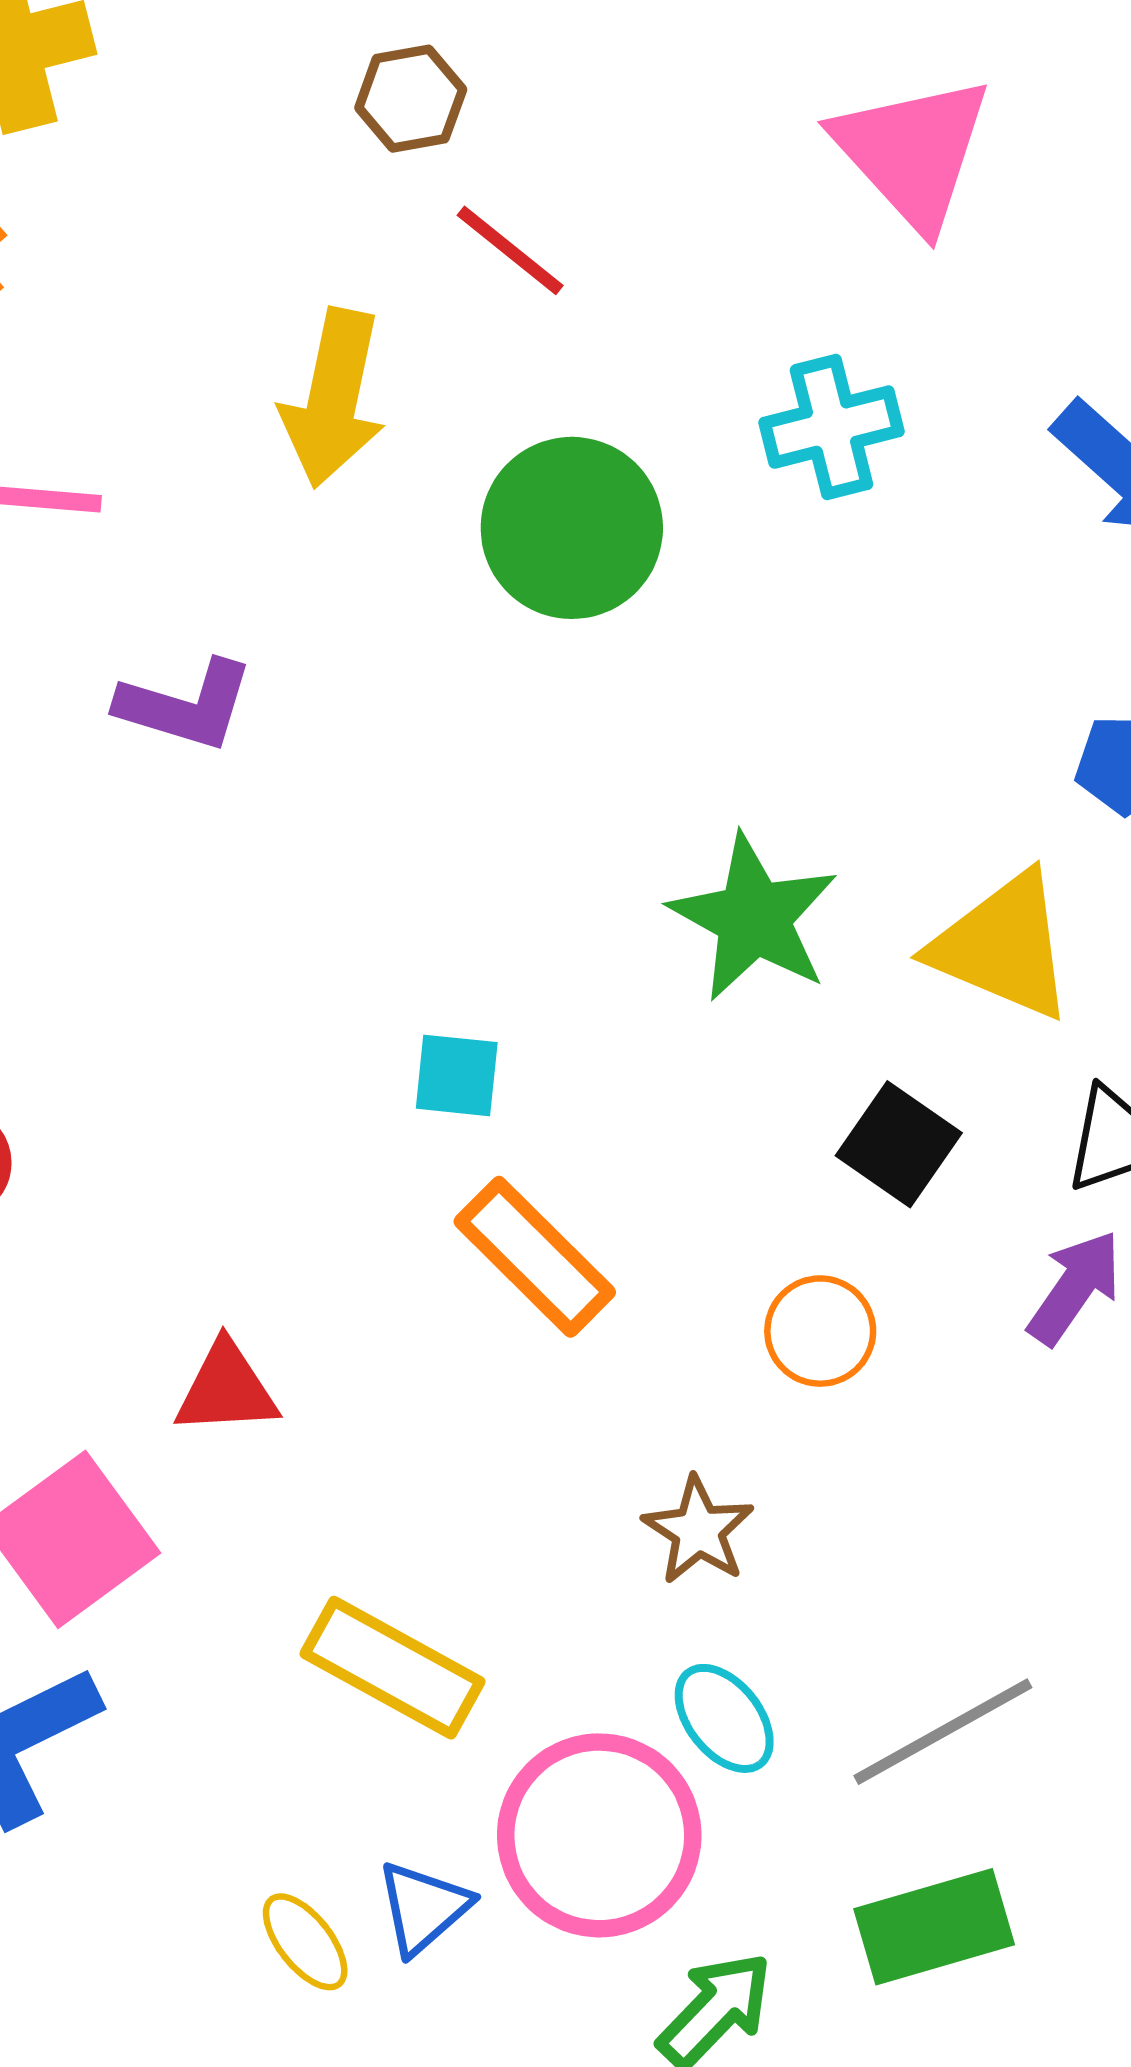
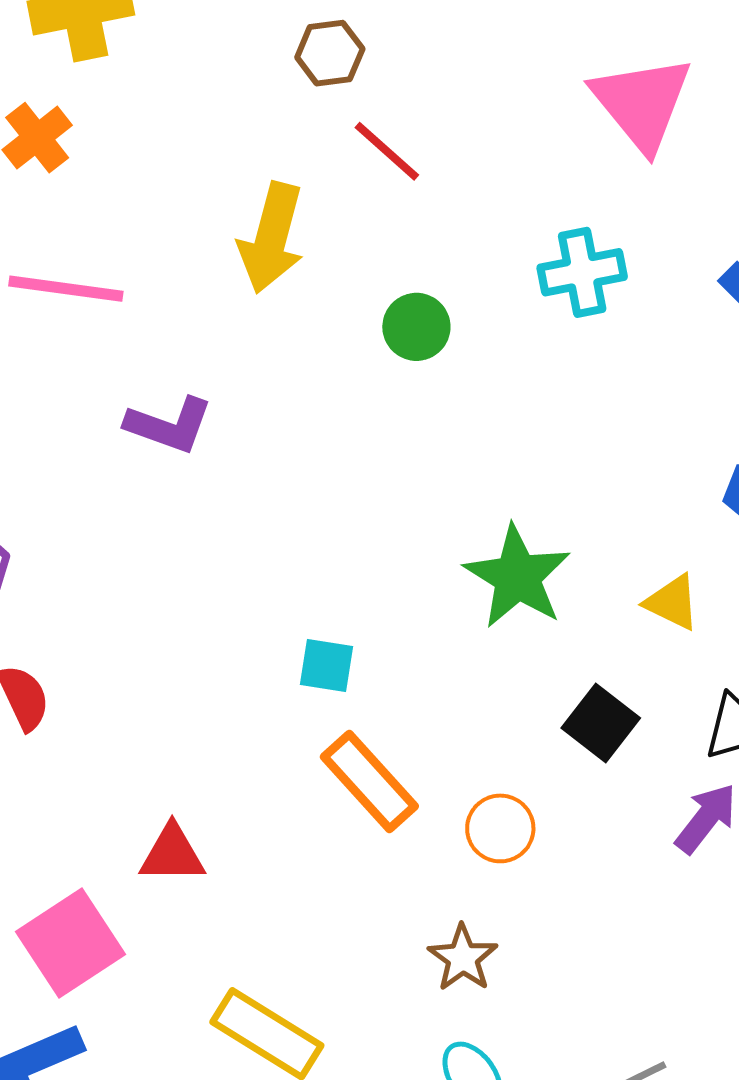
green circle: (572, 528) -> (416, 327), size x0.6
yellow triangle: (1003, 946) -> (672, 602), size x0.6
orange circle: (820, 1331) -> (500, 828), moved

